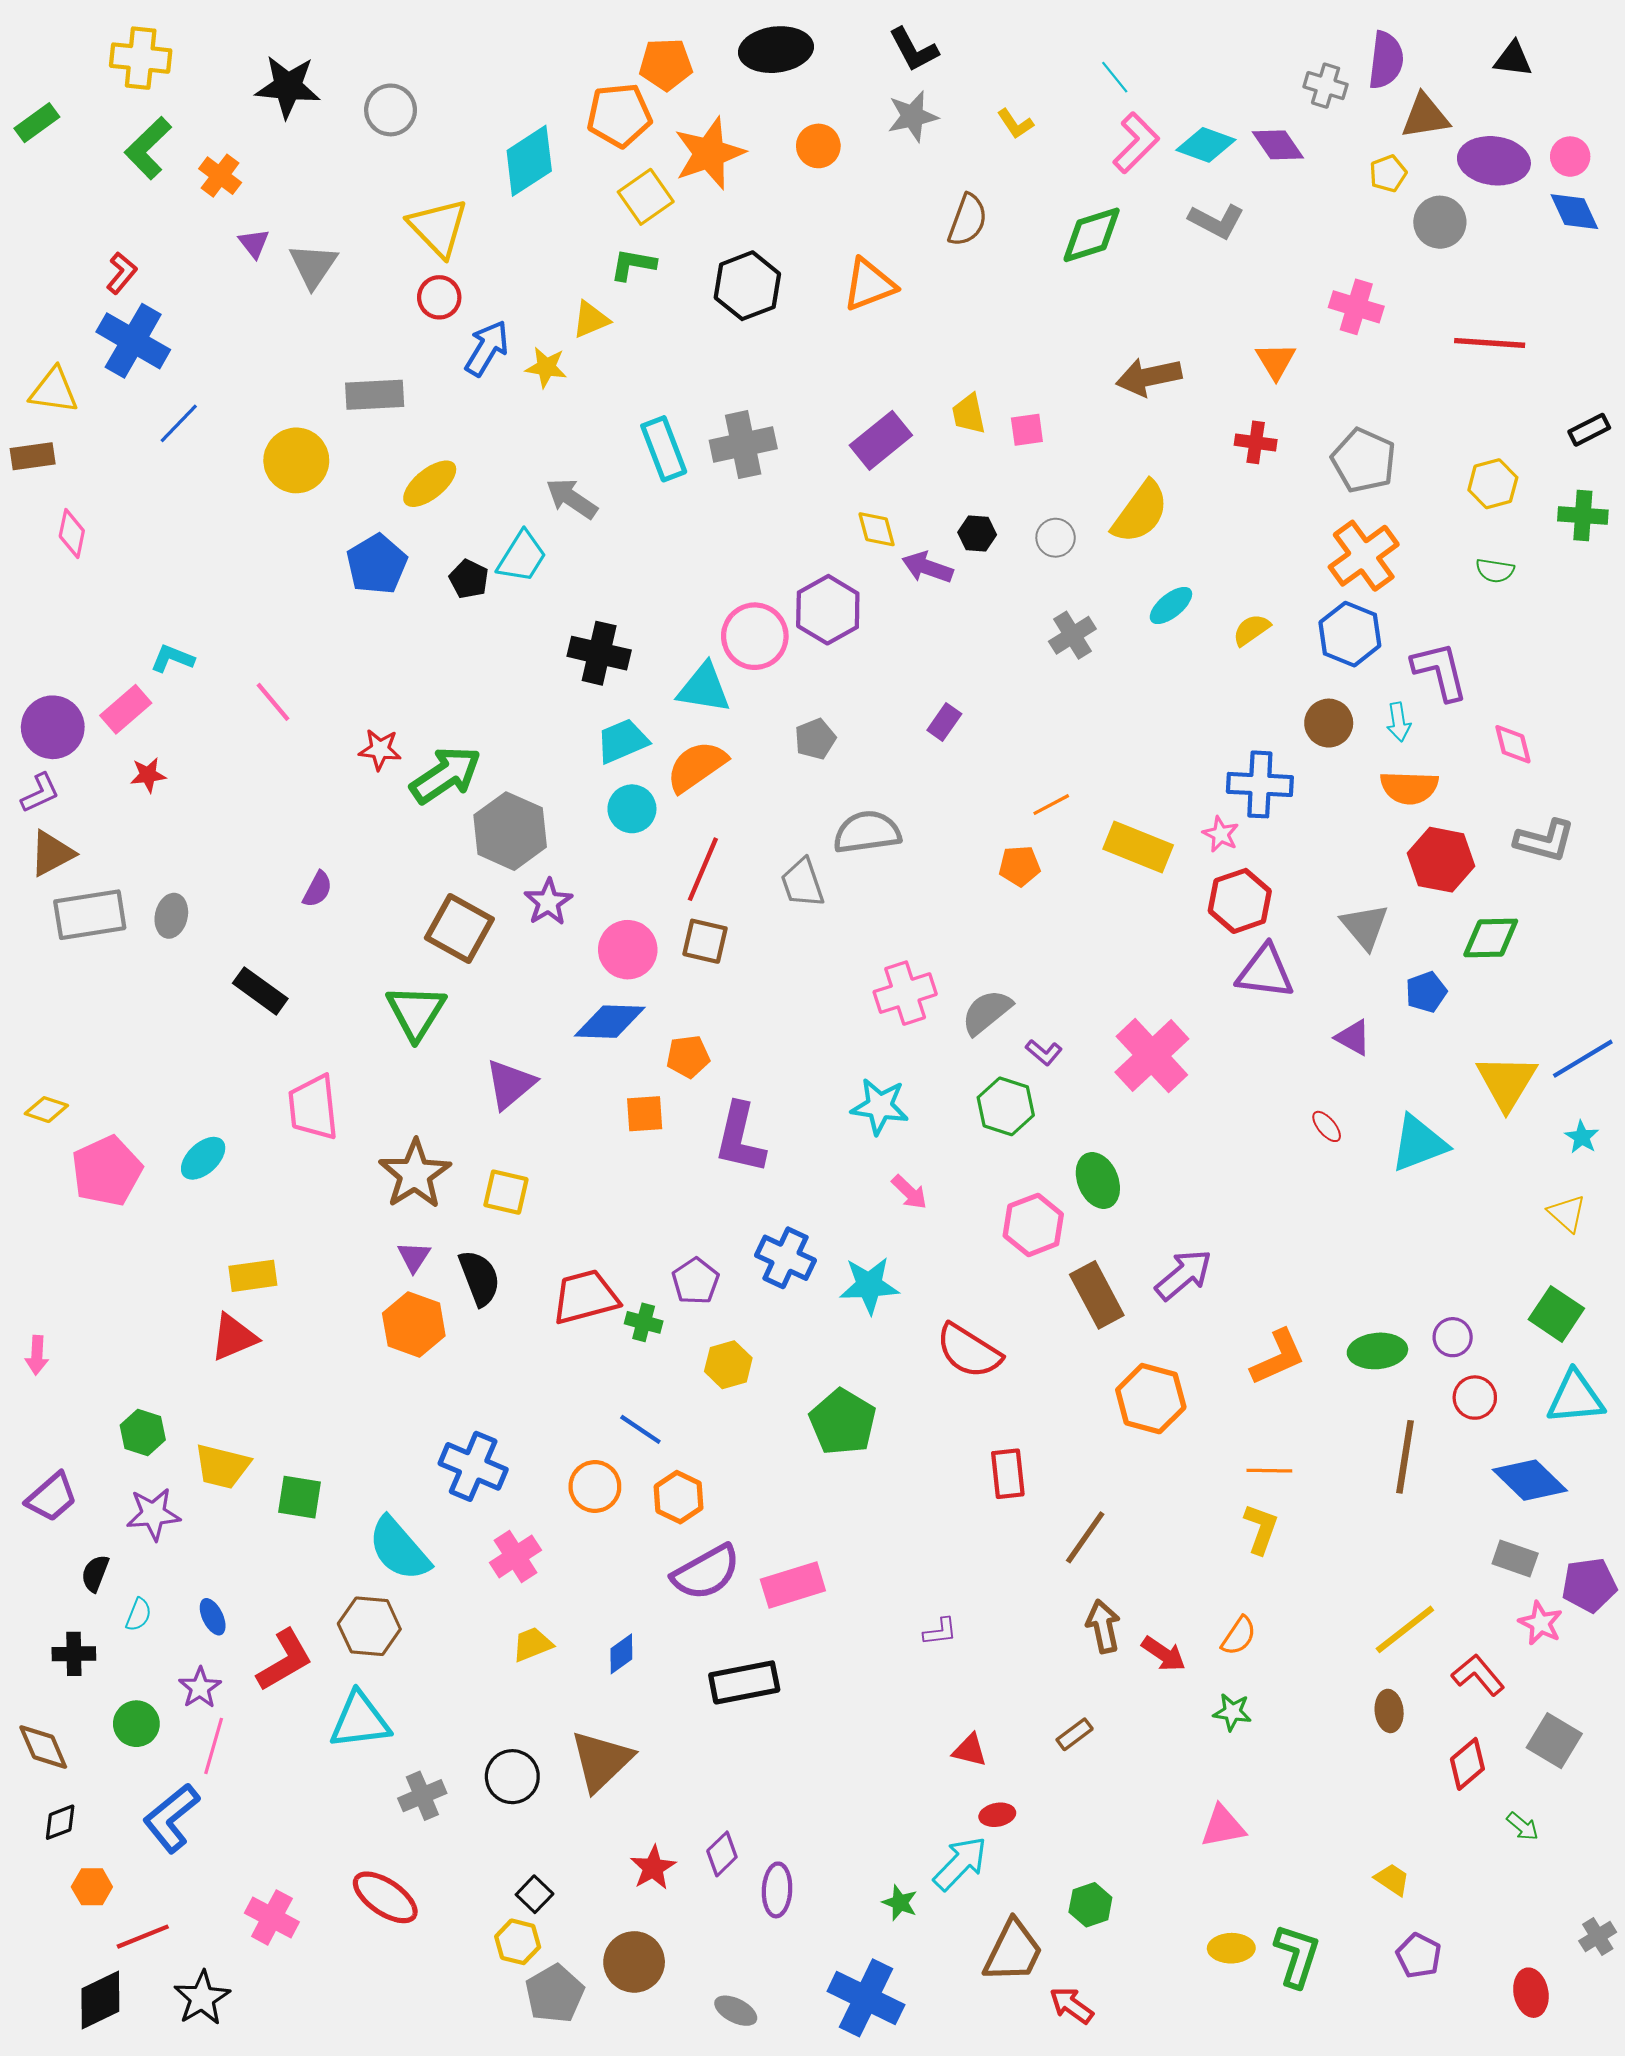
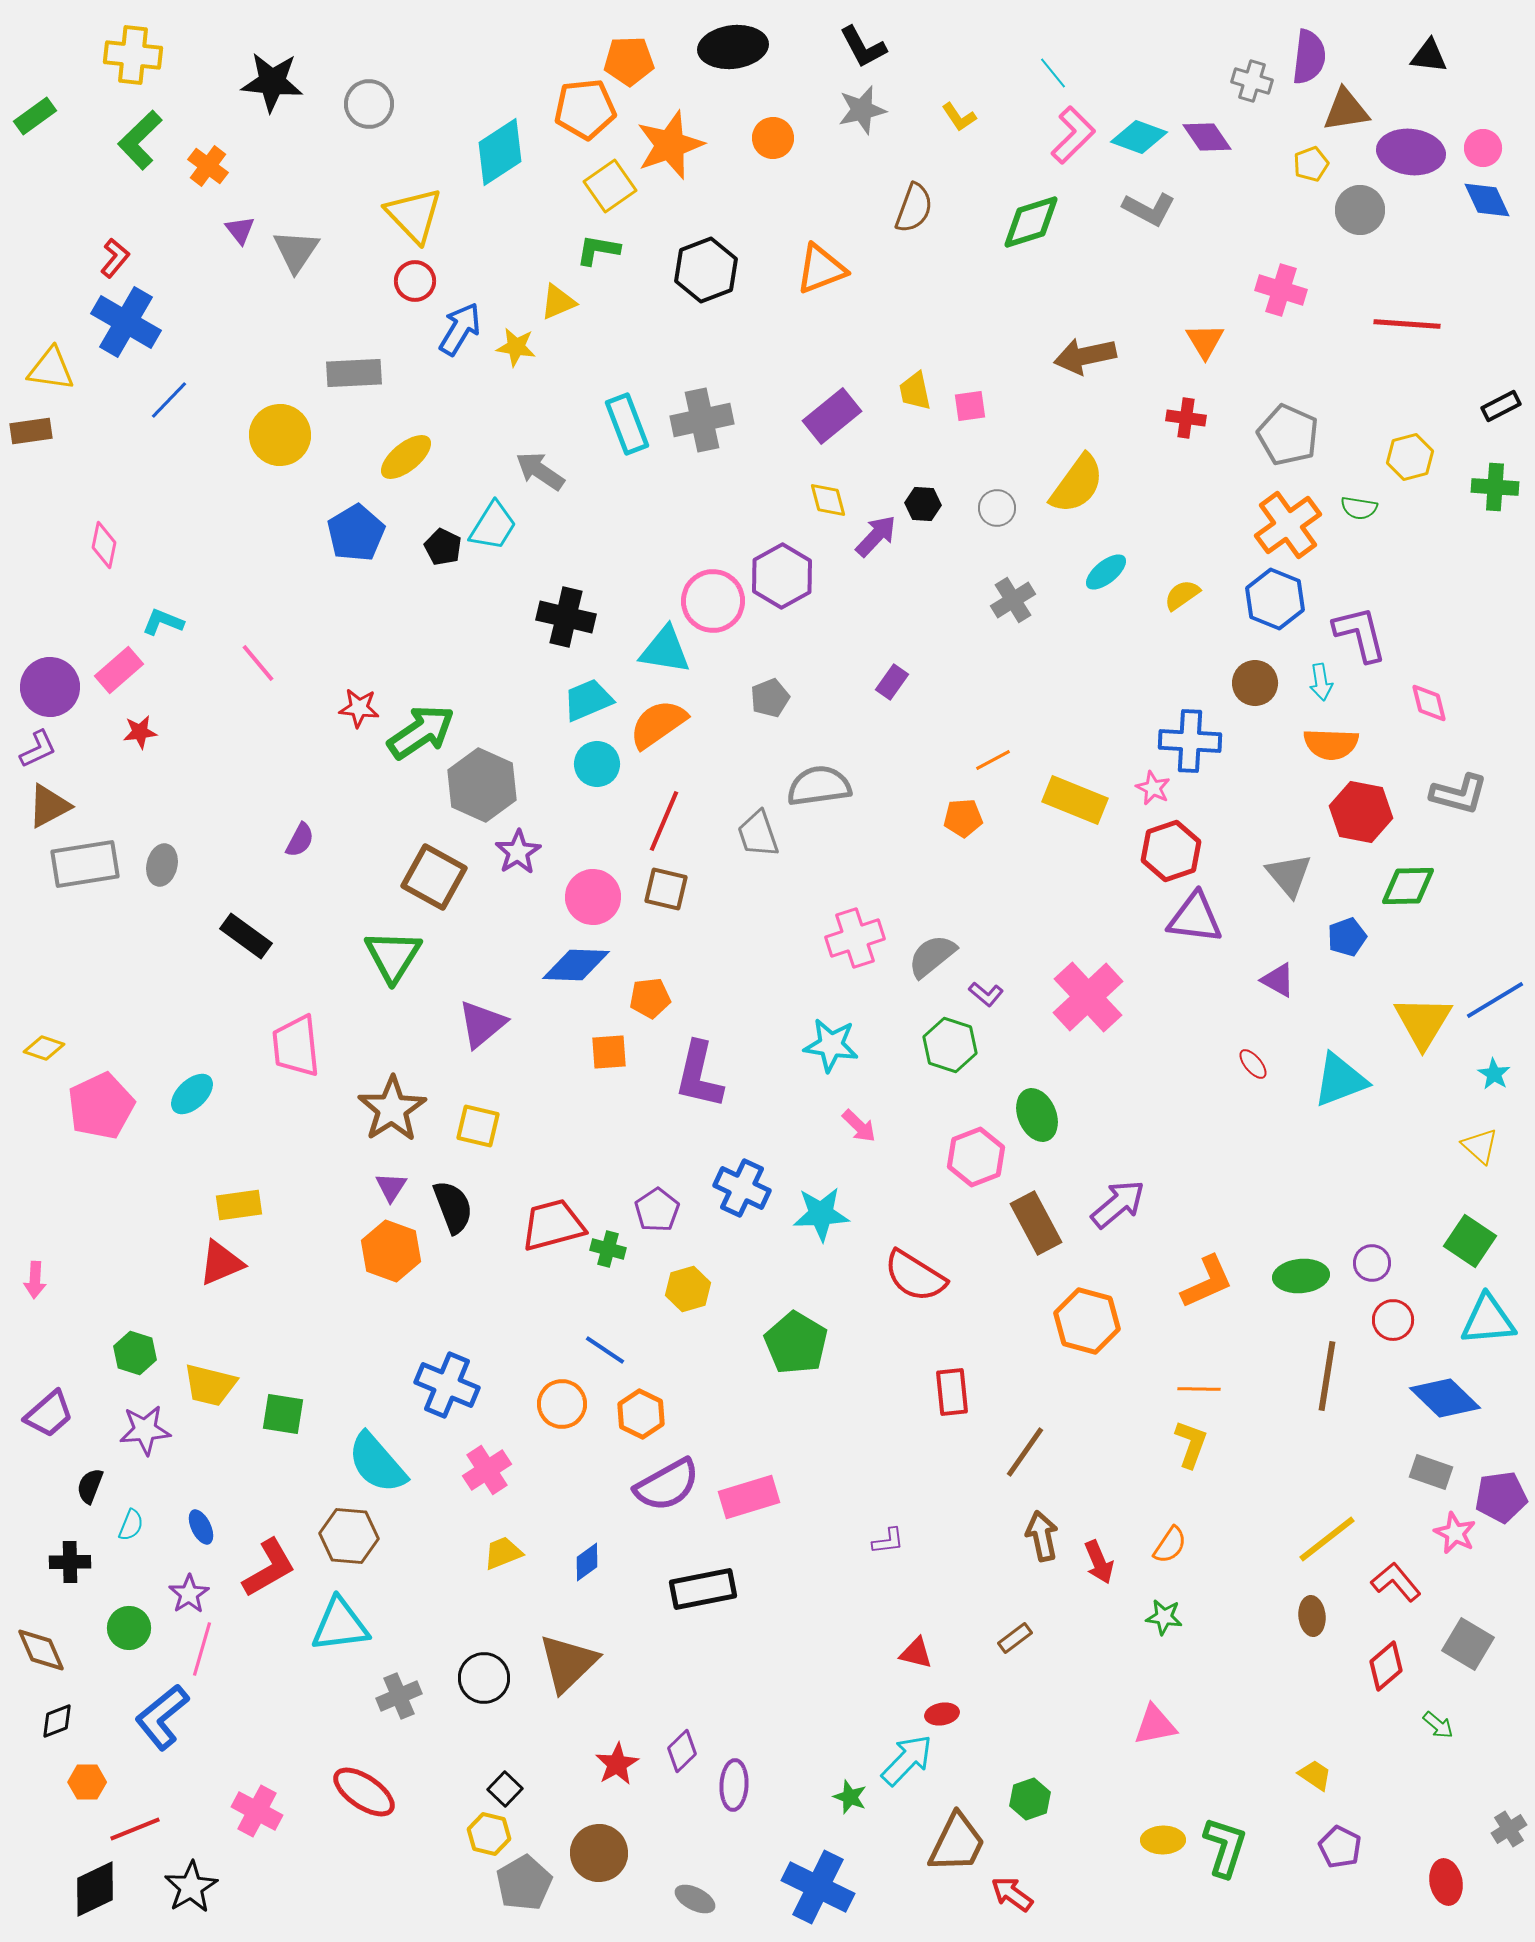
pink diamond: (72, 533) -> (104, 545), moved
purple arrow: (927, 567) -> (876, 536), turned 114
green semicircle: (1495, 571) -> (1359, 508), moved
red arrow: (1164, 1654) -> (1099, 1562), turned 33

